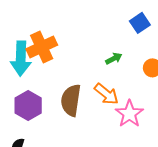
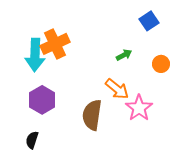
brown semicircle: (71, 100) -> (92, 115), moved

